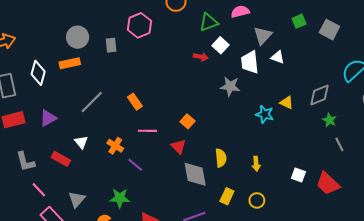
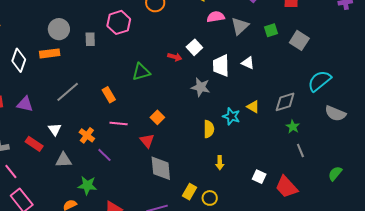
green triangle: (209, 22) -> (141, 72), moved
gray triangle: (263, 36) -> (240, 26), moved
purple triangle: (48, 118) -> (25, 104), turned 36
yellow semicircle: (221, 158) -> (209, 129), moved
gray triangle: (77, 199) -> (64, 160), moved, turned 42
yellow circle: (257, 200) -> (210, 198), moved

